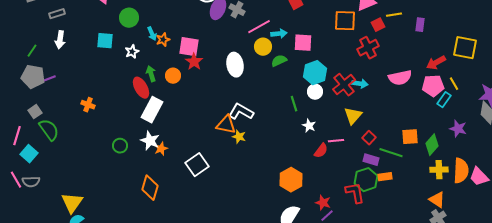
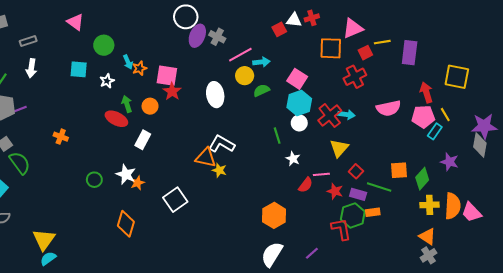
purple rectangle: (420, 25) -> (410, 53), size x1.6
pink square: (303, 43) -> (297, 79), moved, turned 30
red arrow: (436, 63) -> (426, 92), turned 102
red ellipse: (141, 88) -> (116, 119), turned -35
white rectangle: (152, 110) -> (143, 140), moved, size x0.7
red star: (323, 203) -> (335, 191), moved

